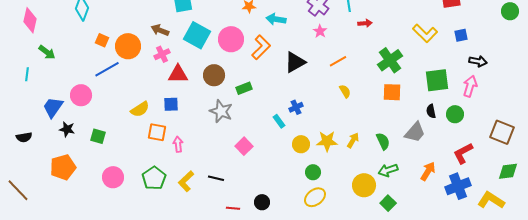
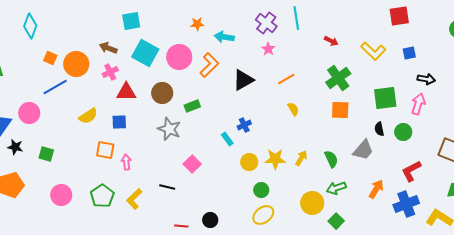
red arrow: (365, 23) -> (331, 41), moved, turned 32
yellow semicircle: (140, 109) -> (88, 116), moved
black line: (216, 178) -> (167, 187), moved

